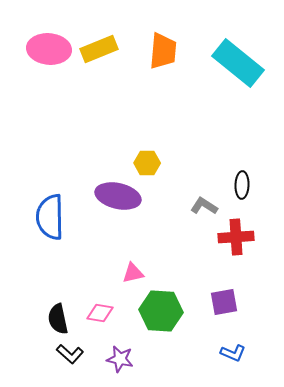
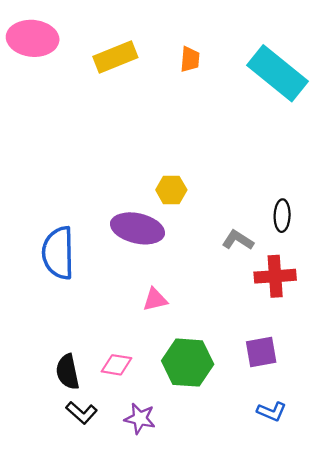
pink ellipse: (49, 49) -> (33, 38), moved
orange trapezoid: (163, 51) -> (190, 59), size x0.6
pink triangle: (133, 273) -> (155, 300), moved

